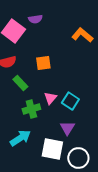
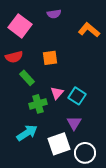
purple semicircle: (35, 19) -> (54, 14), moved
white square: (52, 149) -> (59, 144), turned -30

